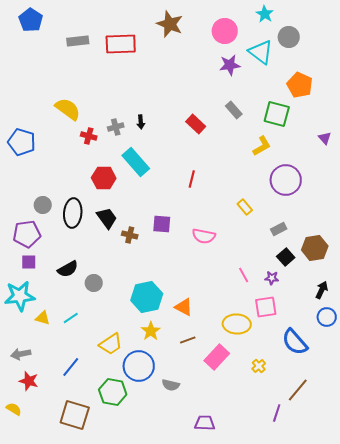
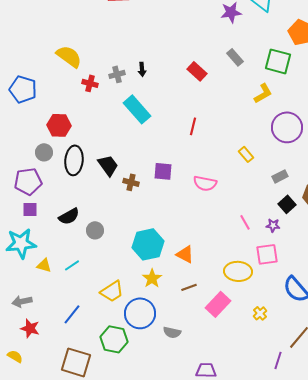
red hexagon: (104, 178) -> (59, 125), moved

